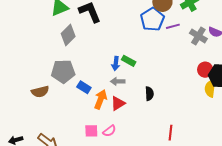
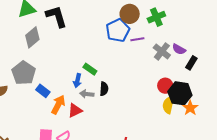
blue arrow: (116, 63) -> (77, 81), moved
gray pentagon: (63, 71) -> (24, 73), turned 30
gray arrow: (118, 81) -> (87, 94), moved
black semicircle: (149, 94) -> (104, 89), moved

